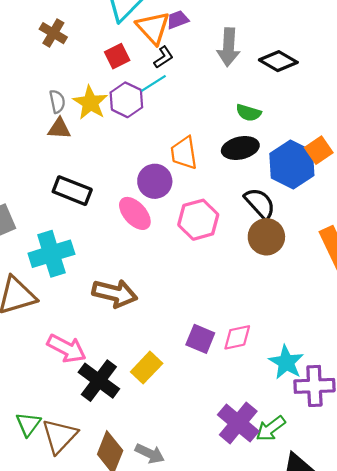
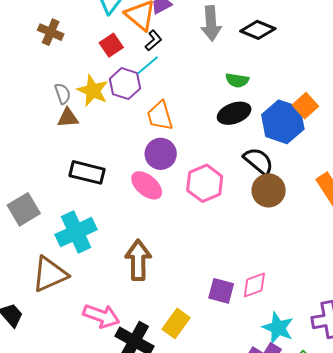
orange trapezoid: (184, 153) -> (160, 116), moved
brown arrow: (115, 293) -> (138, 260), turned -96
cyan star: (286, 362) -> (278, 328), moved

